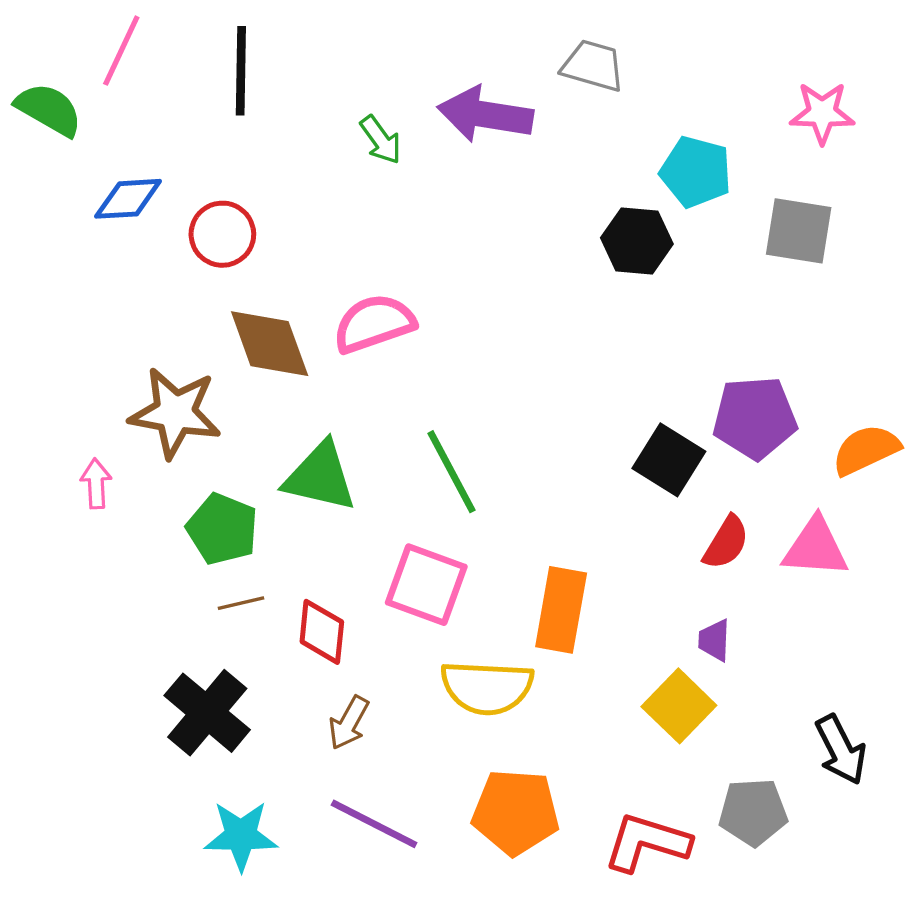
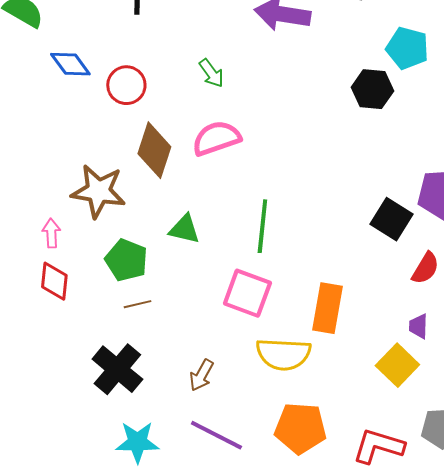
green arrow: (381, 140) -> (211, 73), moved
blue diamond: (128, 199) -> (70, 64), turned 57
brown diamond: (270, 344) -> (154, 150), turned 38
green line: (452, 472) -> (262, 226), turned 34
green triangle: (320, 477) -> (184, 229), size x0.7
red diamond: (322, 632) -> (54, 281), moved

